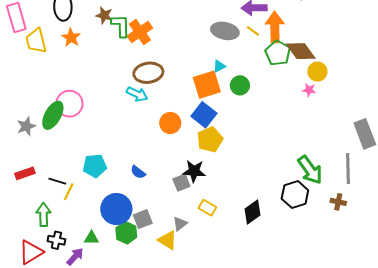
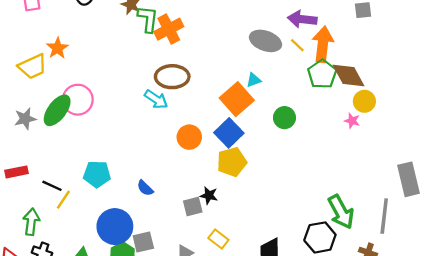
orange star: (71, 38) -> (57, 48), moved
yellow trapezoid: (36, 41) -> (33, 66), moved, turned -108
orange square: (207, 85) -> (237, 99), turned -32
green circle: (240, 85) -> (284, 118), moved
black star: (194, 171) -> (209, 195), size x0.7

